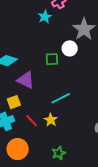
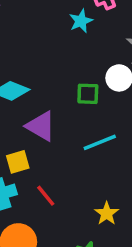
cyan line: (61, 98) -> (100, 142), moved
yellow star: (51, 120) -> (107, 213), moved

